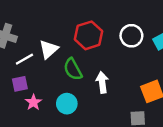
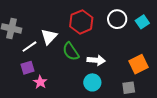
white arrow: (102, 82) -> (96, 60), turned 108
cyan circle: (67, 104) -> (92, 82), moved

